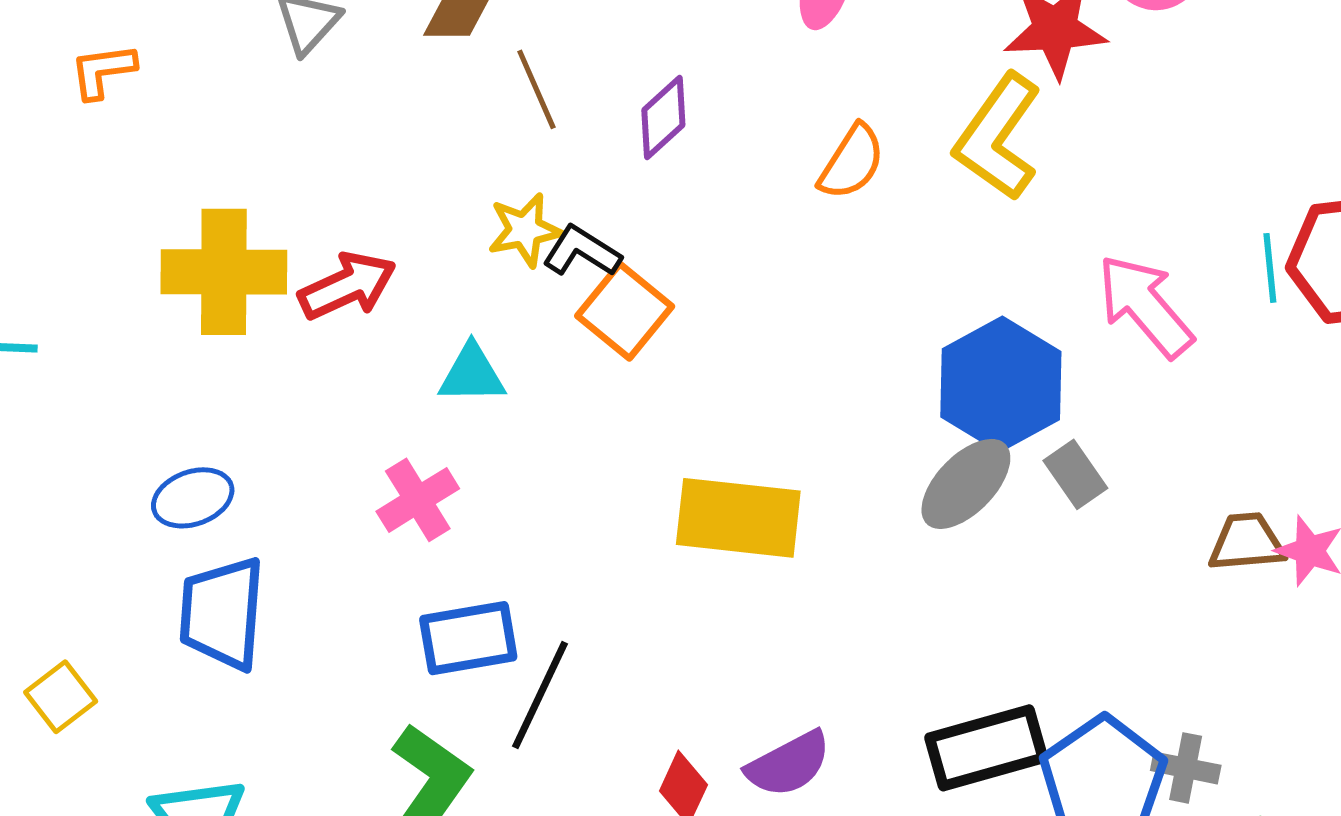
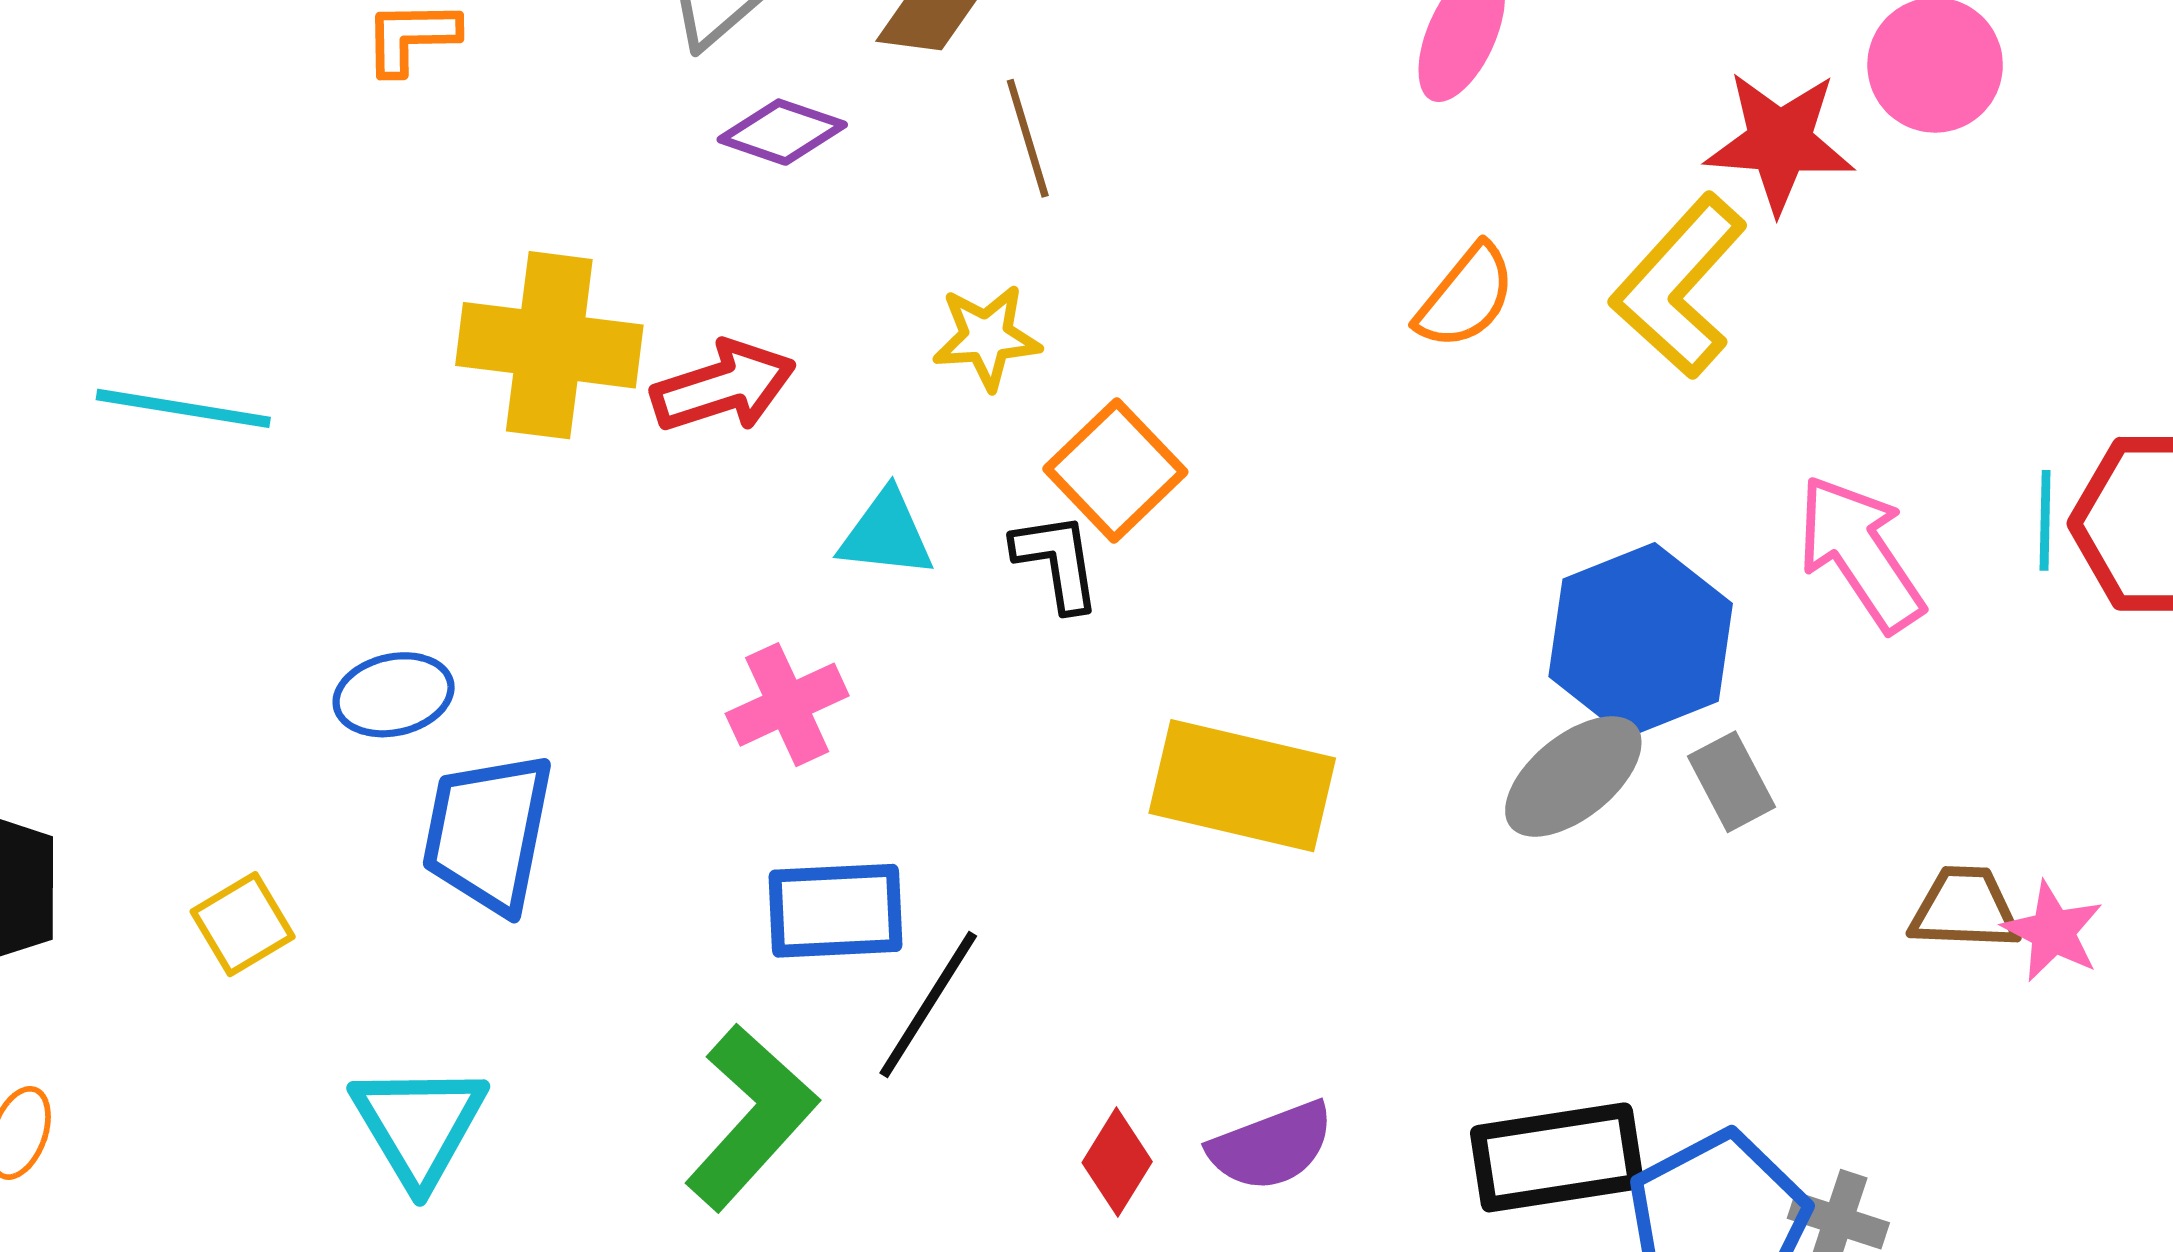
purple diamond: (663, 117) -> (782, 132), moved, turned 54
black L-shape: (582, 251) -> (1057, 562), moved, turned 42
blue ellipse: (193, 498) -> (394, 695), moved

